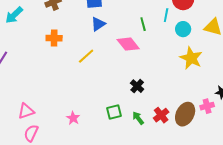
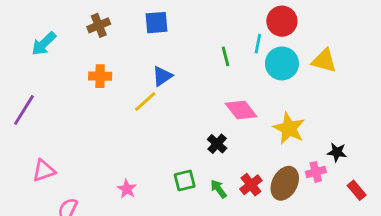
blue triangle: (98, 24) -> (162, 76), moved
cyan circle: (183, 29) -> (282, 63), size x1.5
pink diamond: (128, 44) -> (241, 110), moved
yellow star: (191, 58) -> (289, 128), moved
pink triangle: (26, 111) -> (44, 171), moved

